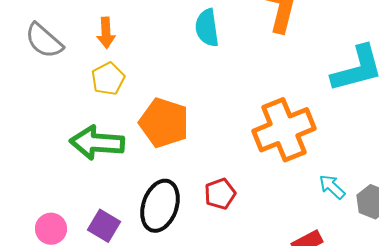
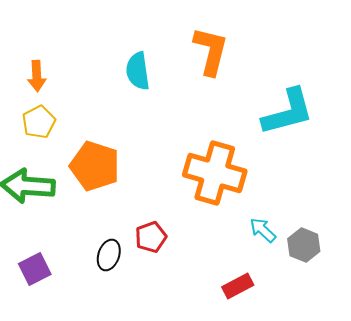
orange cross: (284, 130) -> (215, 173), turned 38
black ellipse: (160, 206) -> (109, 255), moved, size x0.6
purple square: (104, 226) -> (35, 269), turned 32

